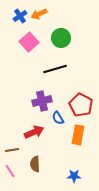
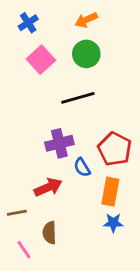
orange arrow: (39, 14) -> (86, 20), moved
pink line: (10, 171) -> (24, 250), moved
blue star: (74, 176) -> (113, 223), moved

